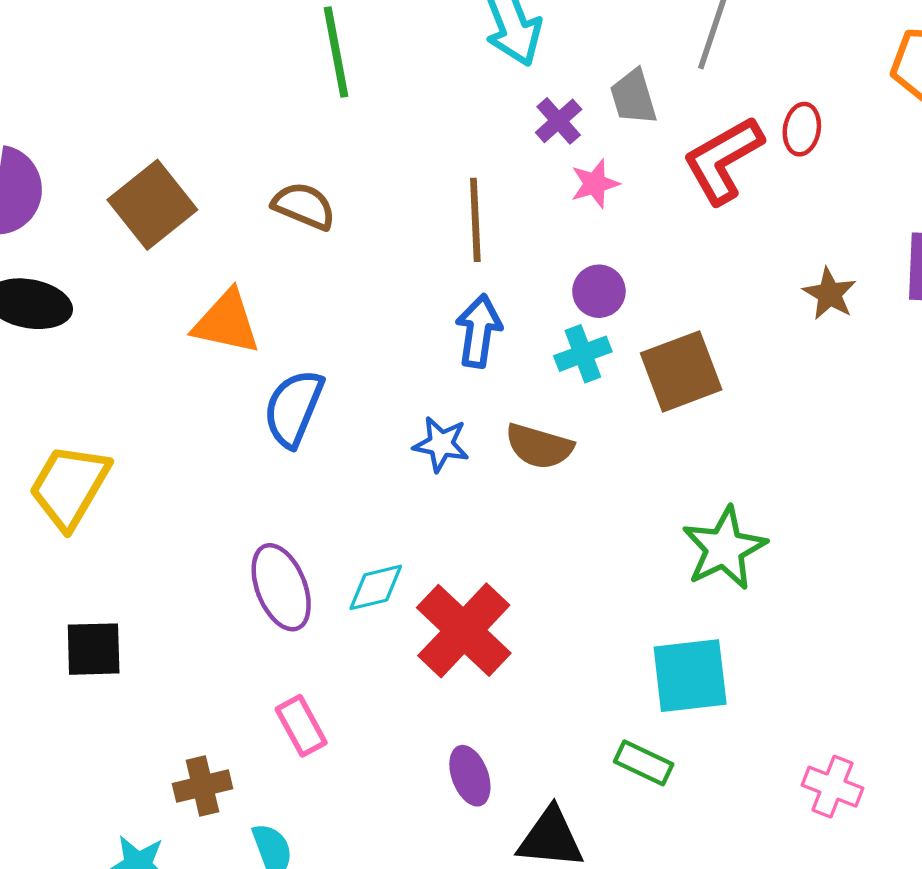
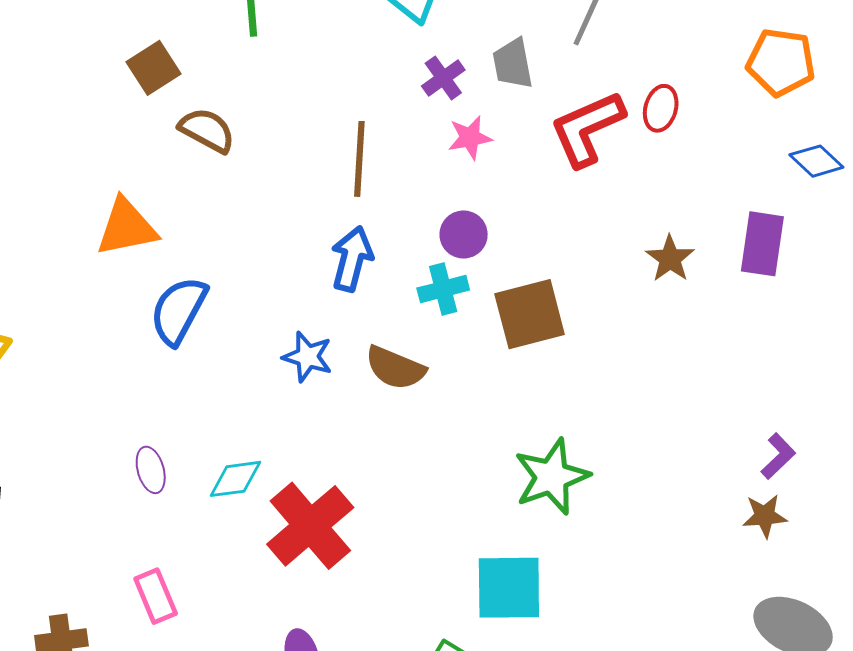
brown square: (152, 205) -> (153, 68), moved, size x0.7
orange triangle: (226, 322) -> (127, 227), turned -30
purple ellipse: (281, 587) -> (151, 470), size x0.6

